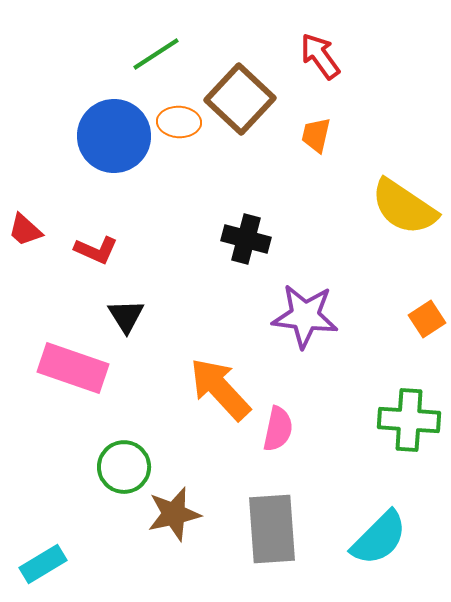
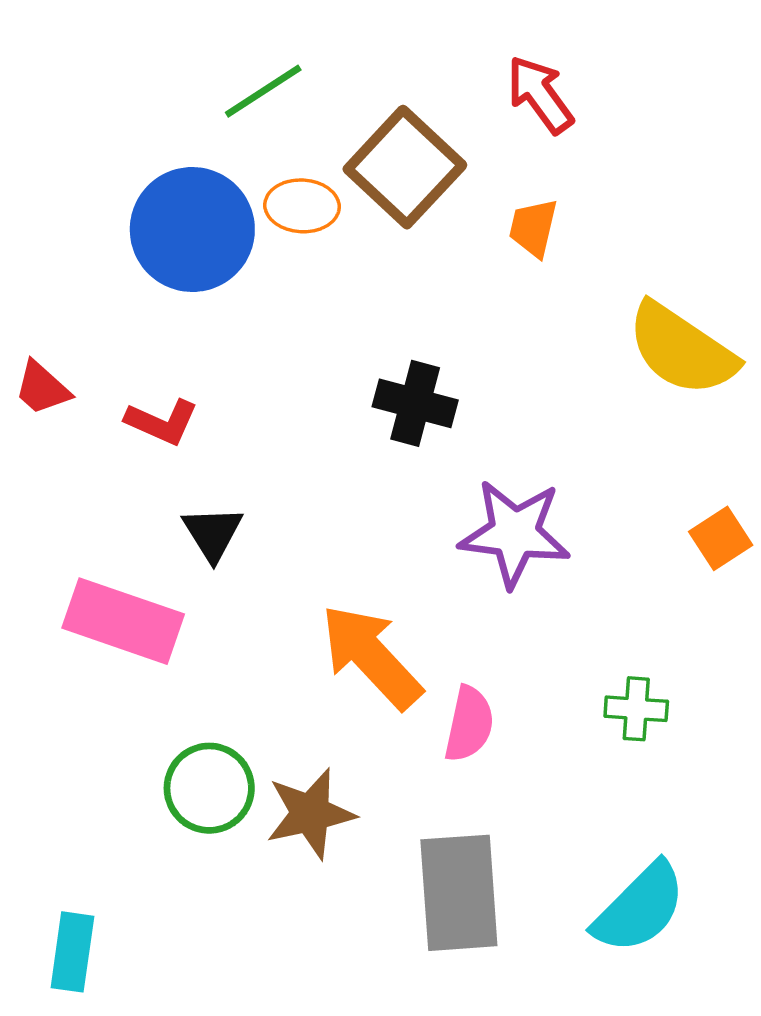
green cross: (409, 420) -> (636, 709), moved, size x0.6
brown star: (174, 514) -> (310, 813), moved
cyan rectangle: (43, 564) -> (72, 952), turned -51

